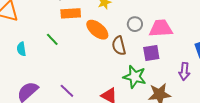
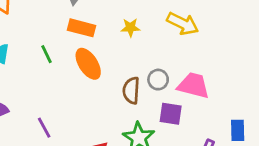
gray circle: (135, 24) -> (158, 80), moved
orange ellipse: (97, 30) -> (88, 64), moved

